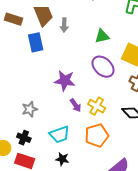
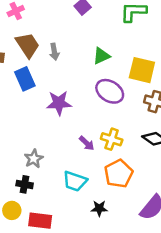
purple star: (65, 81) -> (59, 103), moved
cyan trapezoid: (60, 134) -> (75, 181), turned 50
black cross: (24, 138) -> (25, 184), moved
black star: (62, 159) -> (99, 208), moved

